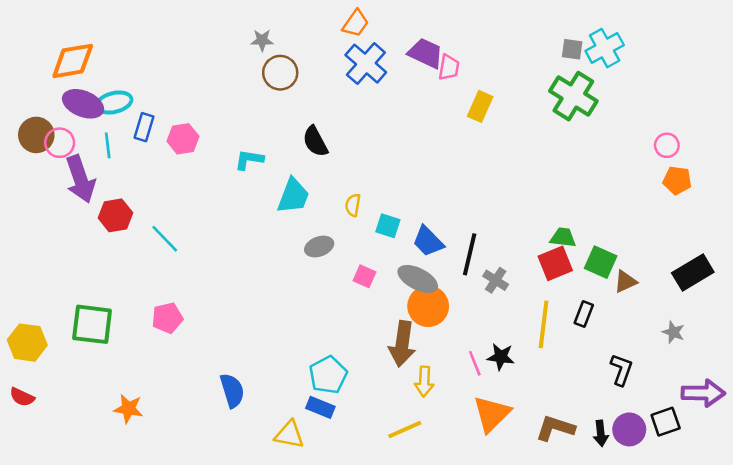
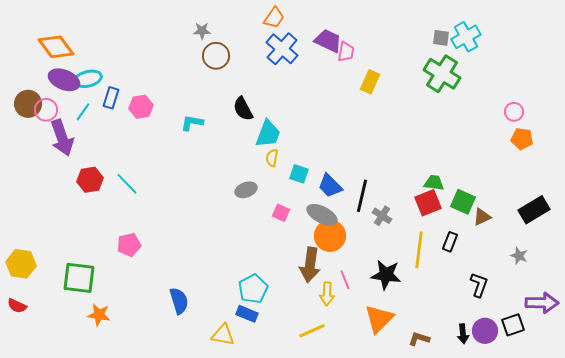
orange diamond: (73, 61) -> (56, 47), turned 63
cyan line: (108, 145) -> (83, 112), turned 42
cyan trapezoid: (293, 196) -> (268, 134), moved
red hexagon: (115, 215) -> (90, 180), moved
green square: (92, 324) -> (79, 278), moved
black star: (501, 357) -> (386, 275), size x1.4
pink line: (475, 363) -> (345, 280), moved
brown L-shape: (555, 428) -> (419, 339), moved, size x0.7

